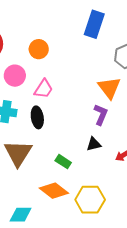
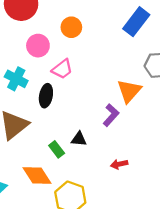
black triangle: (94, 144) -> (79, 139), moved

